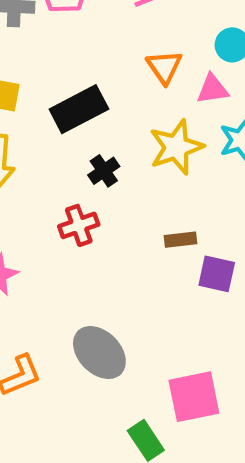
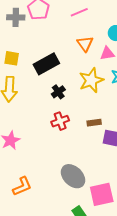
red cross: (79, 225) -> (60, 121), moved
gray ellipse: (99, 353) -> (73, 176), moved

